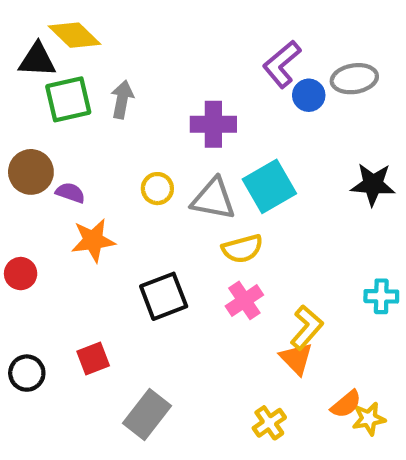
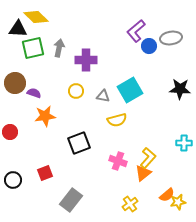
purple cross: (213, 124) -> (86, 60), moved
gray triangle: (213, 199) -> (103, 96), size x0.6
pink cross: (244, 300) -> (118, 161), moved, turned -36
orange triangle: (296, 359) -> (143, 173), turned 36

